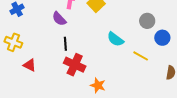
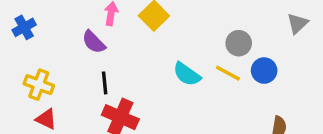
yellow cross: (13, 42) -> (39, 85), moved
yellow line: (141, 56) -> (228, 73), moved

